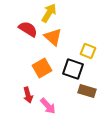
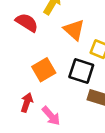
orange triangle: (53, 37) -> (74, 30), moved
red arrow: (28, 95) -> (27, 102), turned -147

